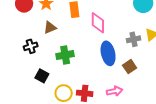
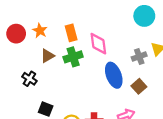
black cross: (31, 46) -> (29, 79), turned -32
green cross: (65, 55) -> (73, 57), moved

